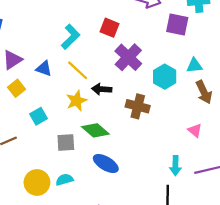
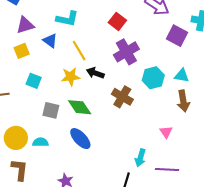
cyan L-shape: (71, 37) -> (67, 19), moved, turned 40
cyan square: (39, 116) -> (34, 81), turned 35

